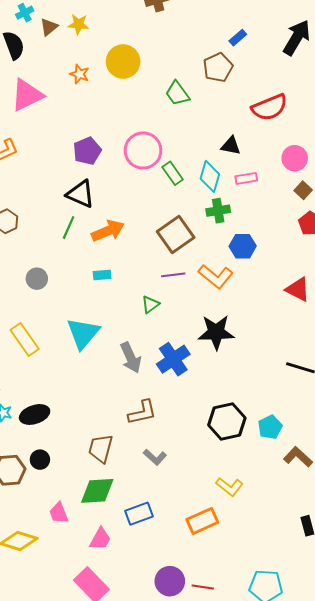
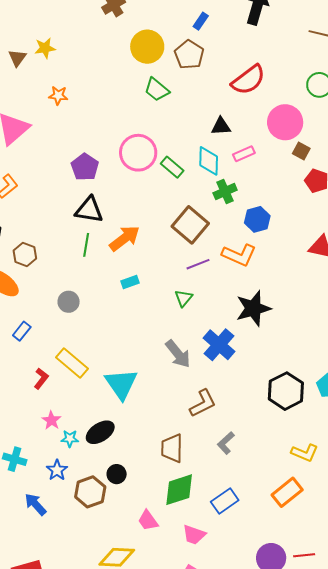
yellow circle: (123, 62) -> (147, 47), moved
pink circle: (295, 158) -> (285, 122), size x1.4
cyan triangle: (83, 333) -> (121, 384), moved
gray L-shape: (155, 457) -> (226, 443), turned 110
pink trapezoid: (100, 539) -> (194, 535), turned 95

